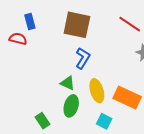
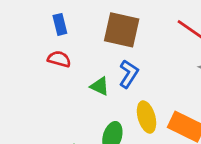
red semicircle: (18, 39) -> (59, 59), moved
green triangle: (68, 83) -> (100, 86), moved

